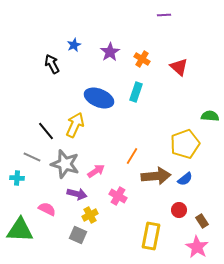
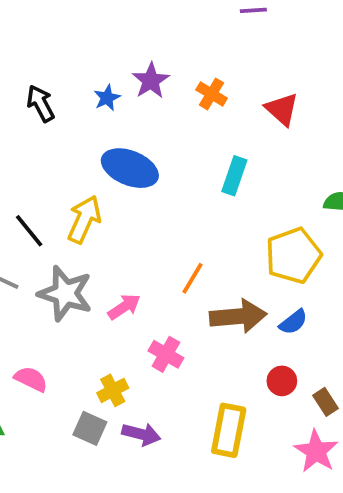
blue star: (74, 45) -> (107, 98), moved
cyan rectangle: (136, 92) -> (234, 176), moved
purple arrow: (77, 194) -> (141, 434), moved

